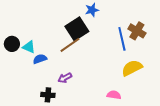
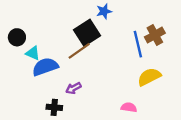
brown cross: (137, 31) -> (155, 35), turned 30
black circle: (12, 44) -> (17, 37), moved
blue semicircle: (40, 59) -> (45, 67), size x1.6

